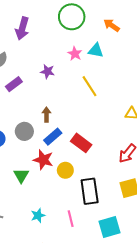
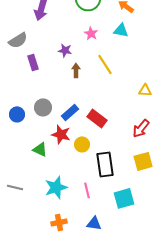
cyan triangle: (96, 50) -> (121, 30), moved
purple rectangle: (14, 84) -> (33, 62), turned -70
brown arrow: (46, 115) -> (76, 70), moved
green triangle: (21, 176) -> (40, 149), turned -35
cyan star: (38, 215) -> (56, 187), size x1.6

